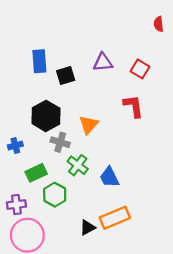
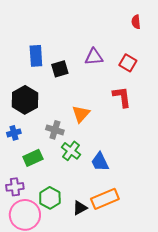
red semicircle: (159, 24) -> (136, 22), moved
black hexagon: (46, 116) -> (25, 100), moved
green hexagon: (55, 195) -> (50, 198), moved

